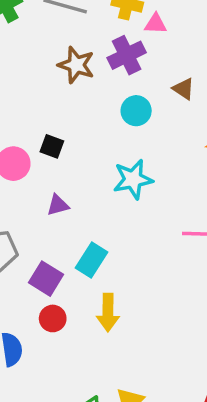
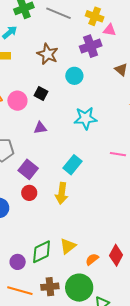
brown star: (76, 65) -> (48, 54), moved
cyan circle: (136, 111) -> (74, 76), moved
cyan rectangle: (91, 260) -> (73, 165), moved

